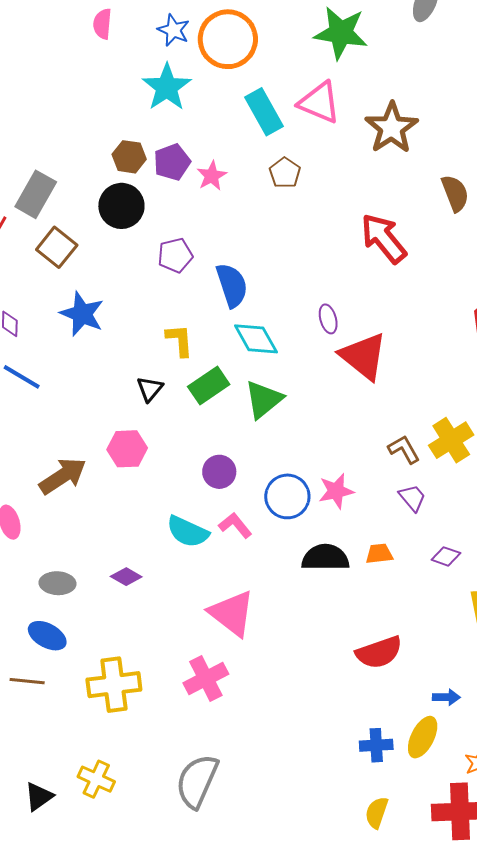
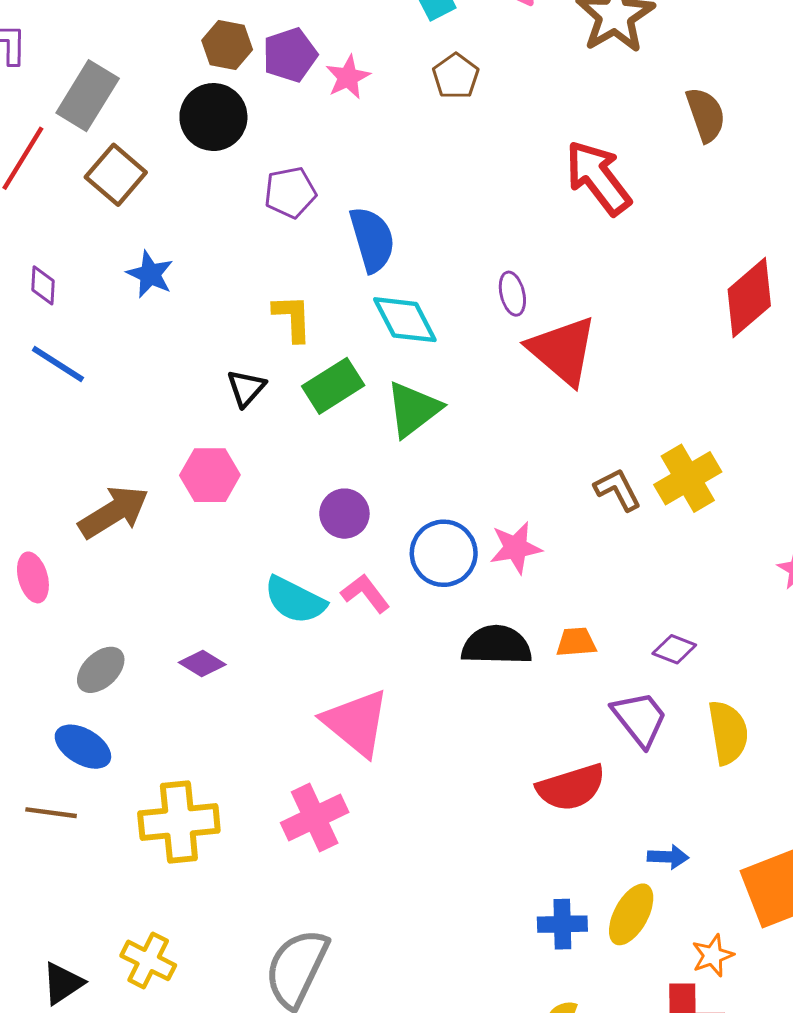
blue star: (82, 314) -> (150, 274), size x0.7
purple trapezoid: (412, 498) -> (640, 719), moved, size x1.4
gray ellipse: (58, 583) -> (101, 670), turned -48

